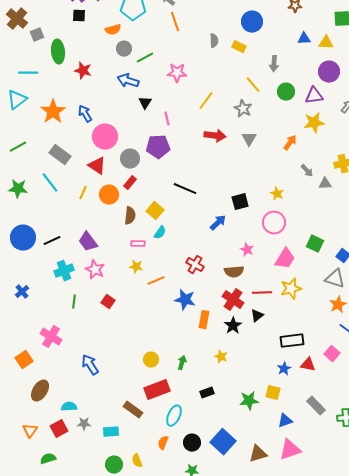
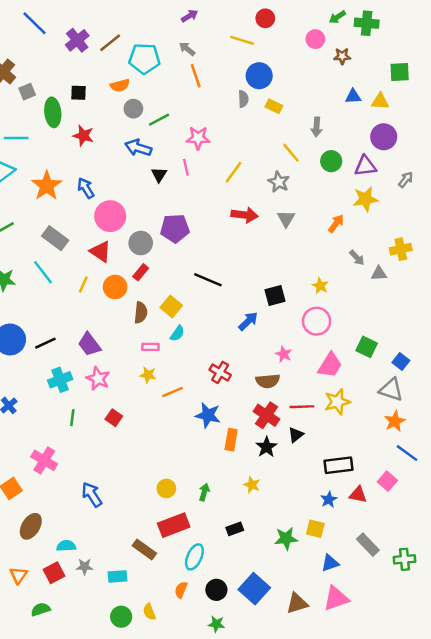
black square: (79, 16) -> (78, 93), moved
blue circle: (252, 22) -> (259, 76), moved
pink line: (167, 119) -> (186, 167), moved

